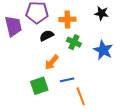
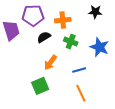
blue line: (67, 80) -> (79, 70), moved

